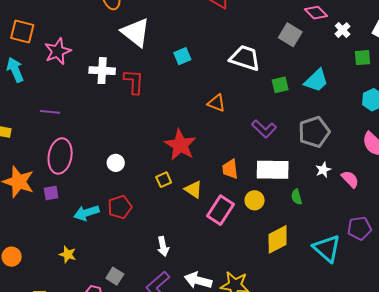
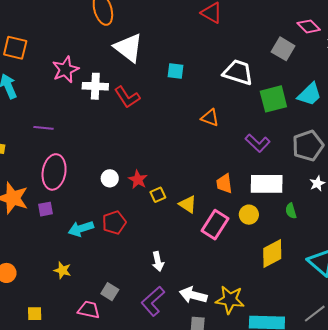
pink star: (58, 51) -> (66, 70), moved
cyan square: (182, 56) -> (176, 71), turned 30
red L-shape: (134, 82) -> (127, 97), turned 144
green square: (280, 85) -> (273, 99), size x1.6
red star: (180, 145) -> (138, 180), moved, size x0.6

